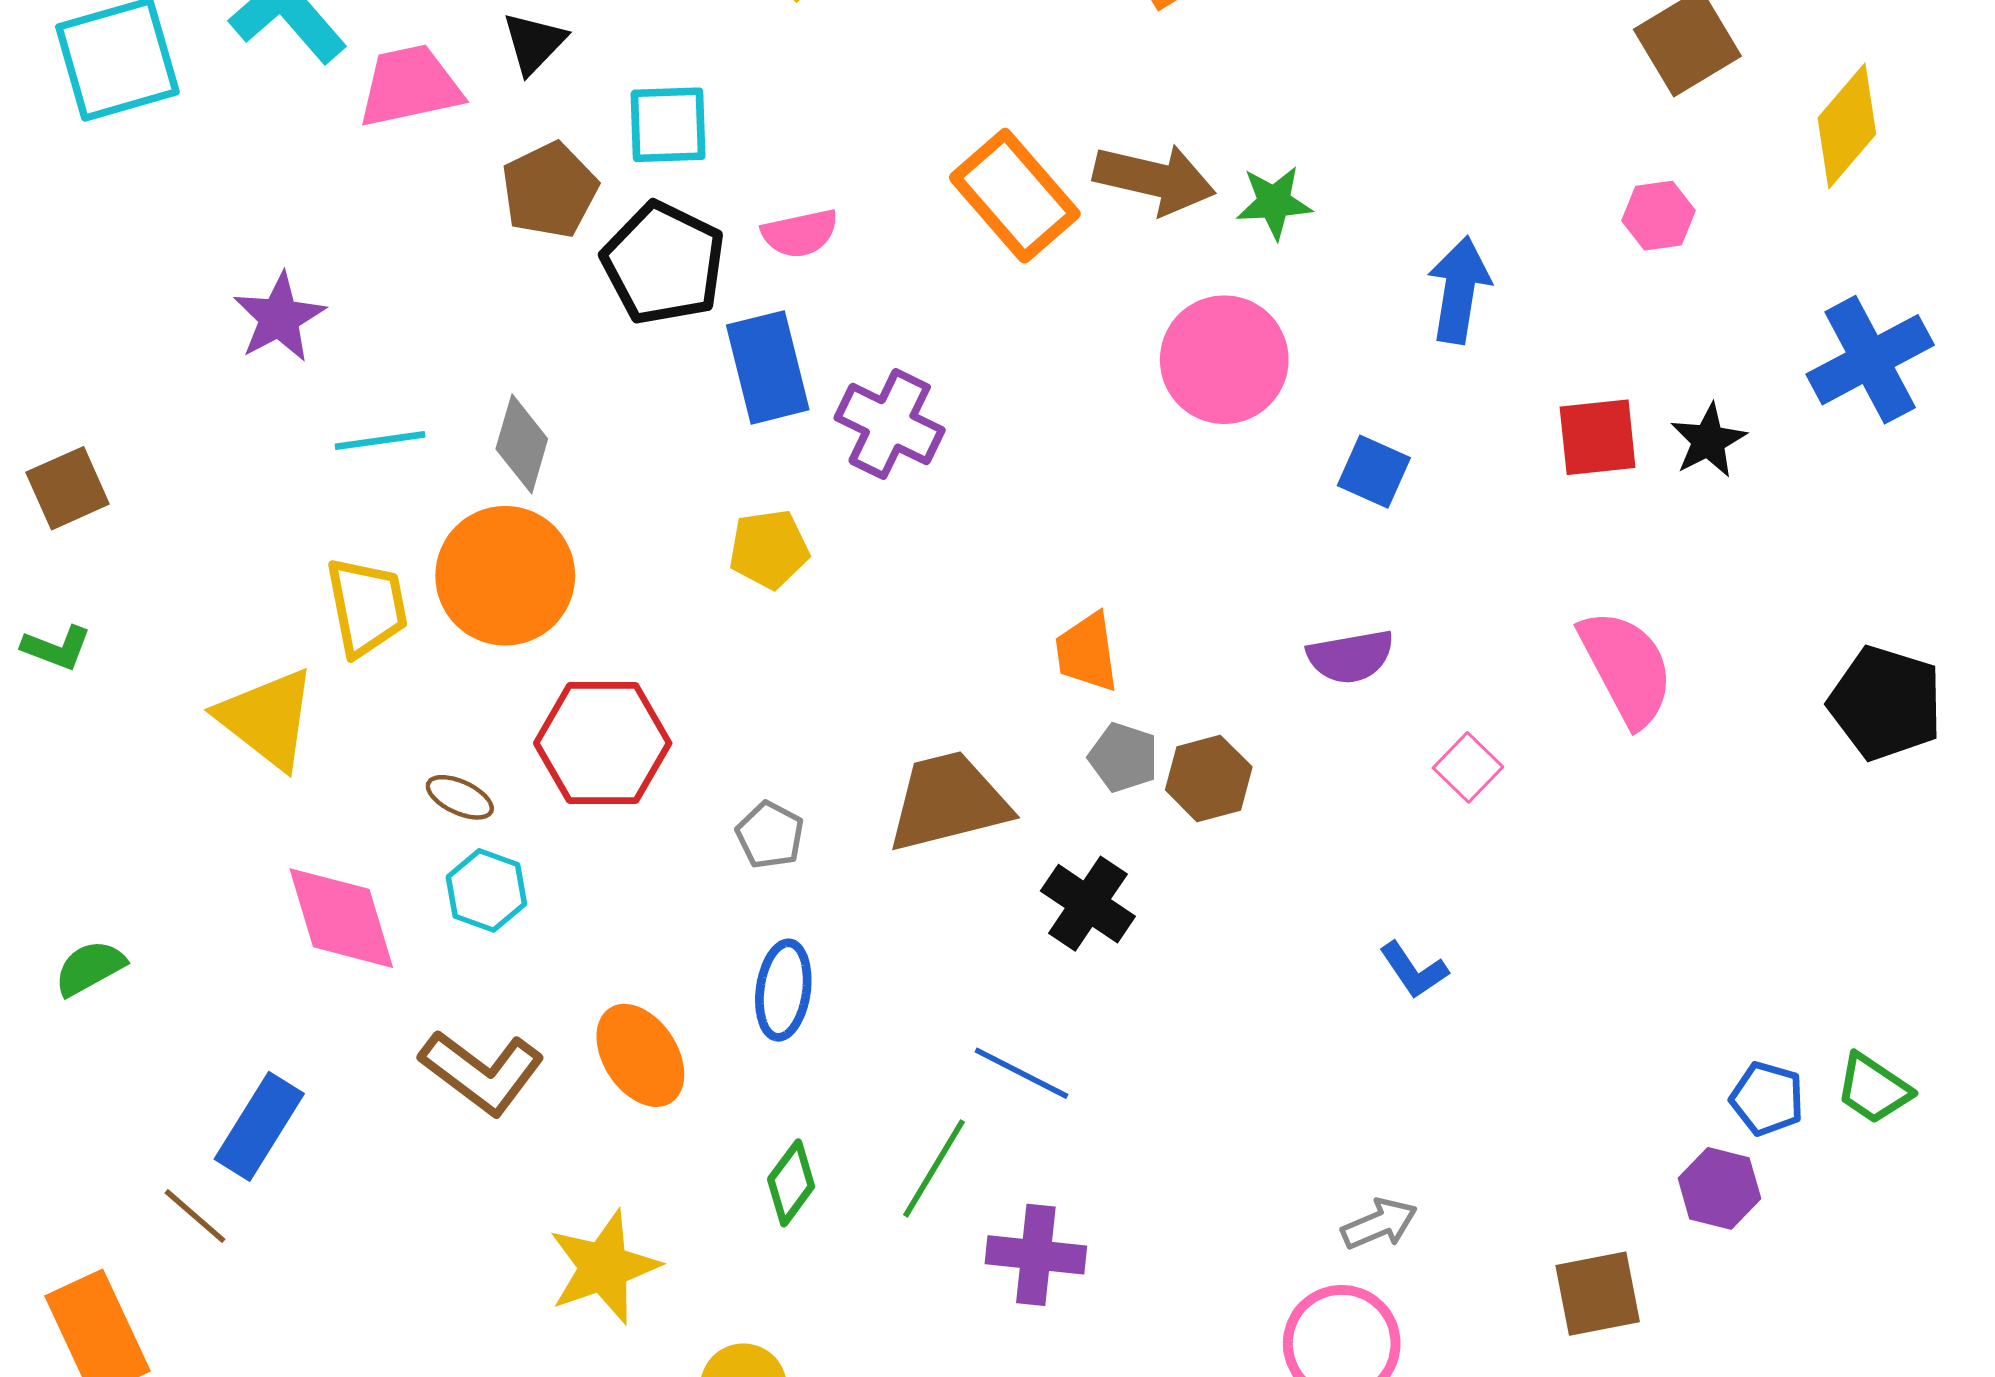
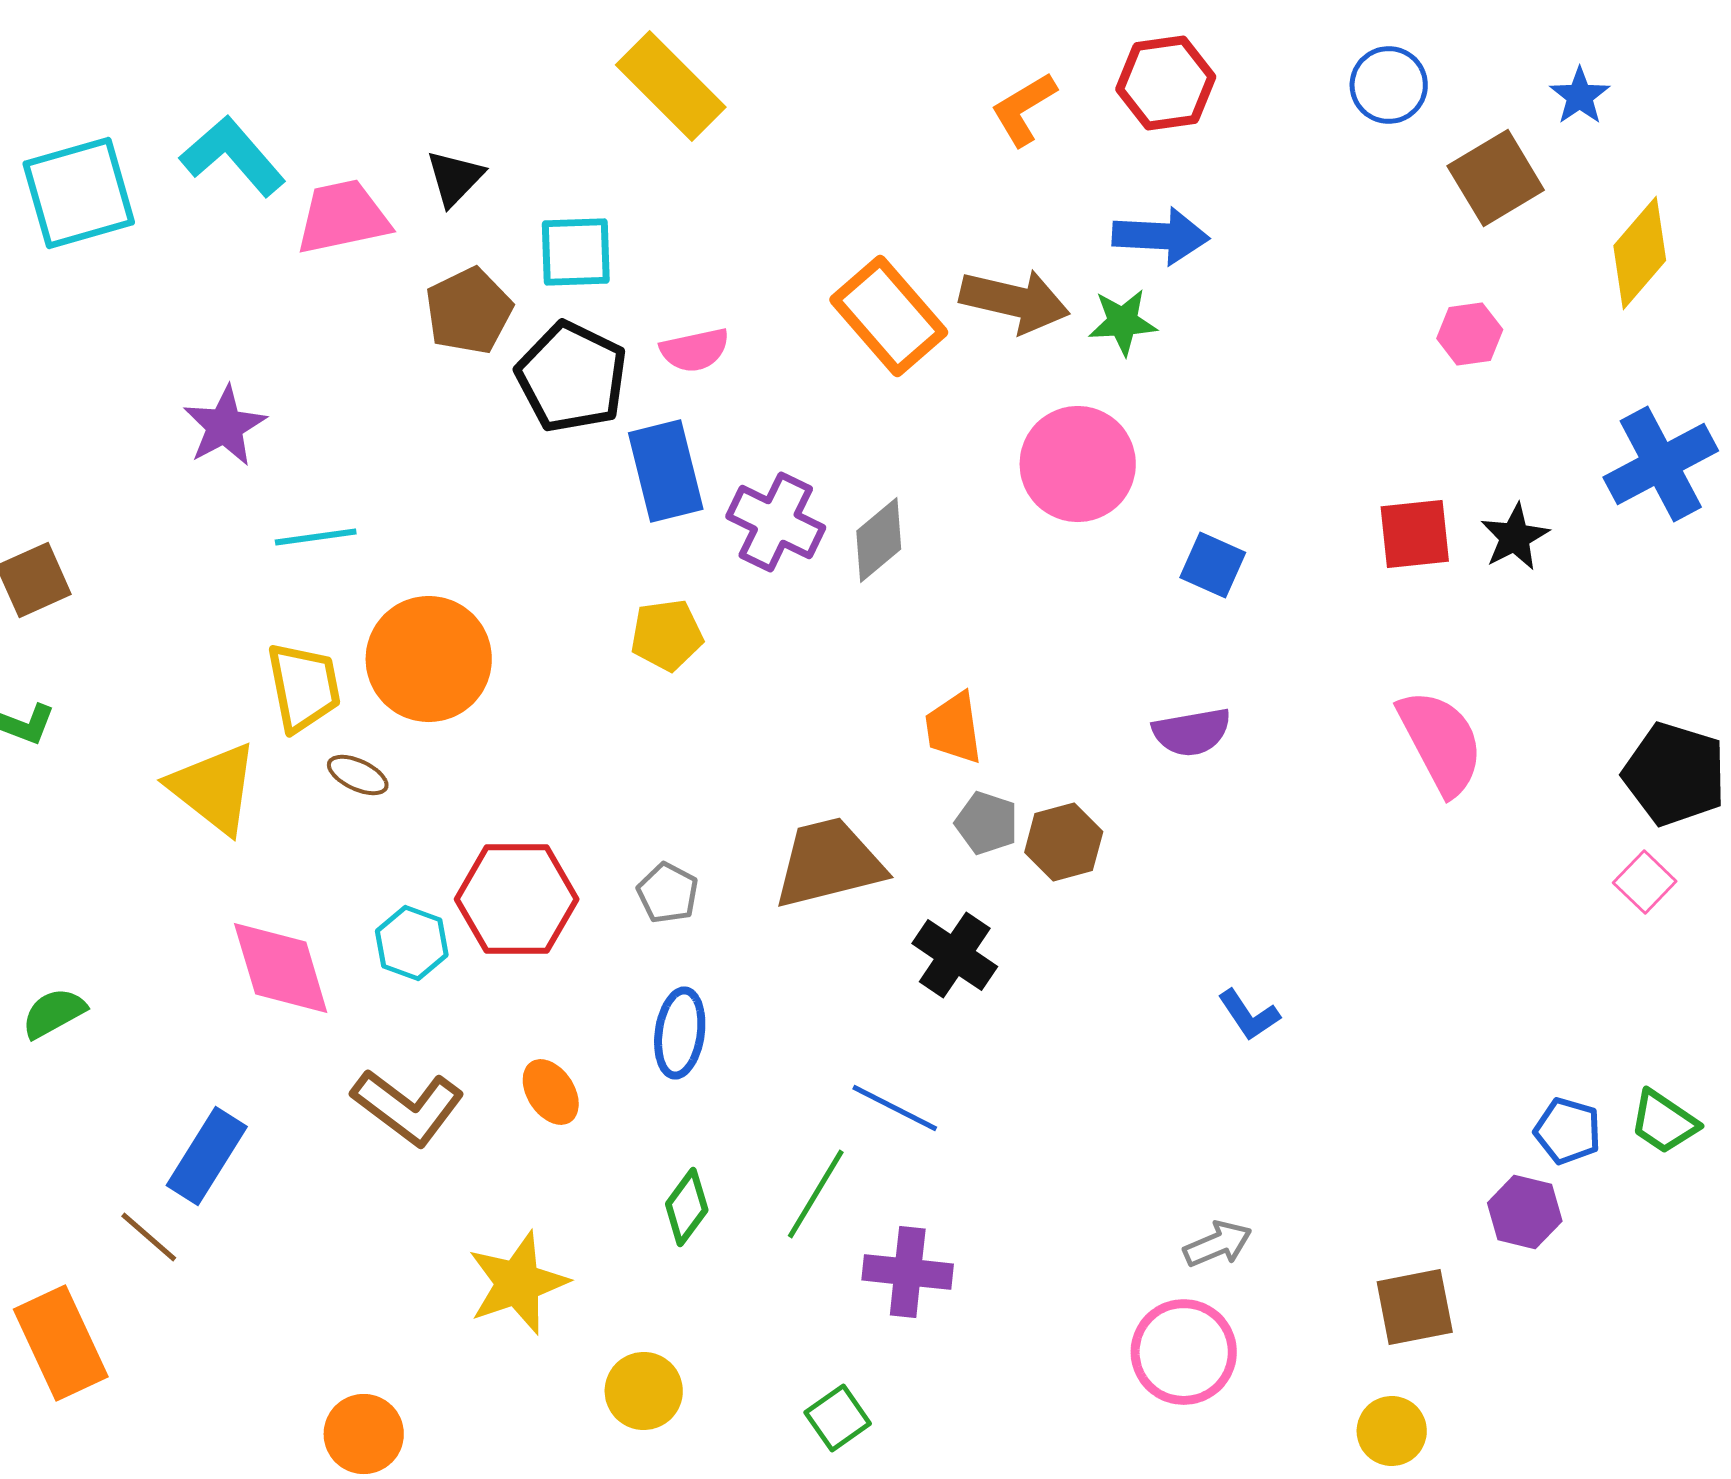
blue arrow: (1459, 290) -> (1161, 236), moved, turned 84
gray diamond: (522, 444) -> (879, 540), moved, turned 34
red hexagon: (603, 743) -> (517, 899), moved
pink square: (1468, 767) -> (1645, 882), moved
brown ellipse: (460, 797) -> (358, 775), moved
orange ellipse: (640, 1055) -> (551, 1092), size x0.7

